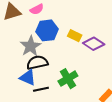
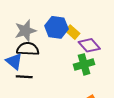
blue hexagon: (47, 30) -> (56, 27), moved
green cross: (68, 79) -> (84, 64), moved

